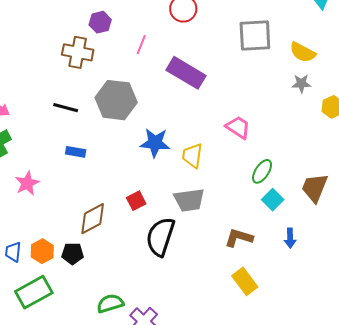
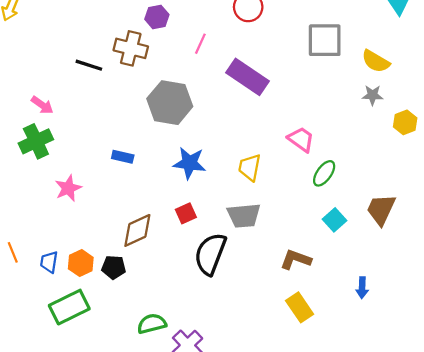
black line: (66, 108) -> (89, 65), moved
blue star: (155, 143) -> (189, 163), moved
green ellipse: (262, 171) -> (324, 173), moved
blue arrow: (290, 238) -> (362, 288), moved

